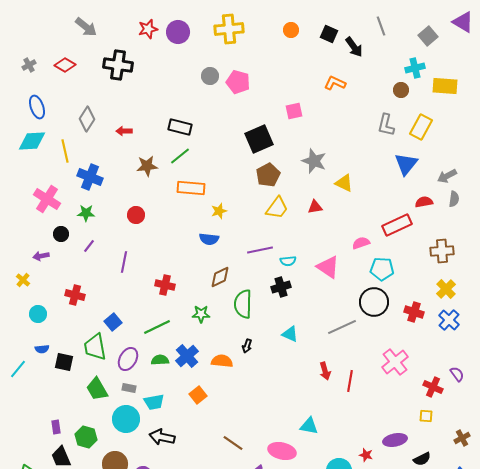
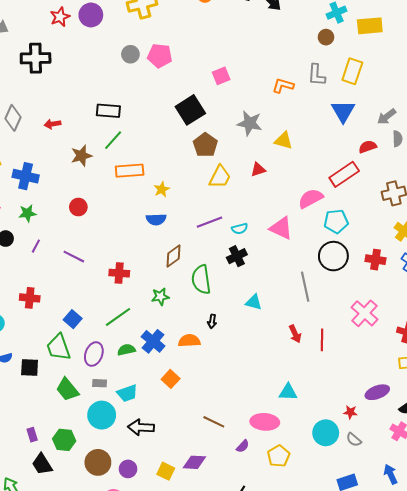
orange L-shape: (335, 83) -> (283, 86), moved
pink semicircle: (361, 243) -> (311, 198), size x1.4
purple line: (124, 262) -> (74, 257), turned -65
gray line: (342, 327) -> (305, 287), turned -68

